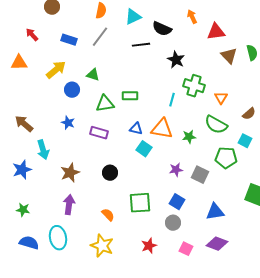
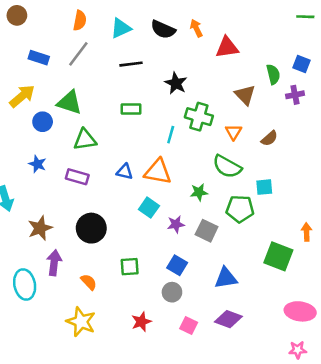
black semicircle: (162, 29) -> (163, 29), moved
brown triangle: (229, 56) -> (245, 95), moved
green triangle: (93, 75) -> (69, 103), size x1.5
green rectangle: (130, 96) -> (131, 109), moved
brown semicircle: (249, 114) -> (269, 138), moved
green star: (189, 137) -> (199, 192), moved
cyan square: (245, 141) -> (264, 187), turned -32
cyan square: (144, 149) -> (149, 208), moved
black circle: (110, 173) -> (91, 228), size x1.5
green square: (140, 203) -> (130, 267), size x0.7
purple arrow: (69, 205) -> (54, 263), moved
cyan ellipse: (58, 238) -> (25, 284), moved

